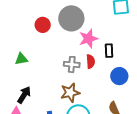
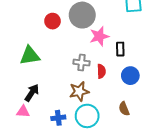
green triangle: (21, 59) -> (30, 56), size x1.5
red semicircle: (91, 61) -> (101, 71), moved

